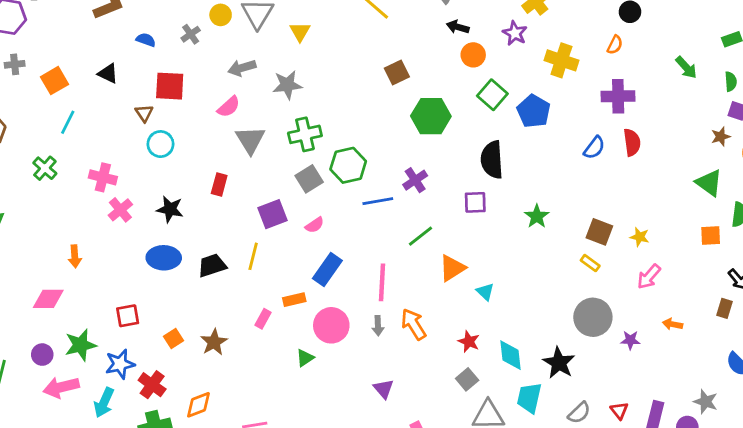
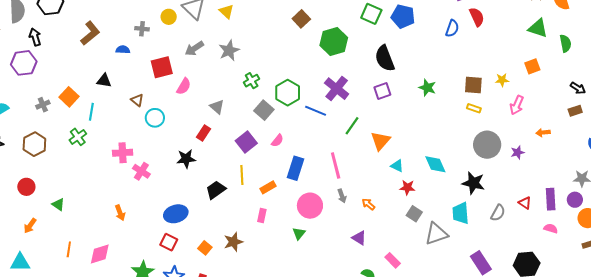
gray cross: (191, 34) -> (142, 29), moved, turned -32
gray cross: (15, 64) -> (43, 105), moved
red square: (170, 86) -> (162, 67), moved
pink semicircle: (229, 107) -> (184, 86), moved
cyan line: (68, 122) -> (91, 112), moved
green cross: (305, 134) -> (252, 81), size x0.7
gray triangle: (250, 140) -> (217, 107), moved, size x0.7
green cross: (45, 168) -> (78, 137), moved, turned 30
purple cross: (415, 180) -> (337, 89), size x1.4
red rectangle: (219, 184) -> (204, 133), turned 35
blue line: (378, 201) -> (316, 111), turned 50
black star: (170, 209) -> (186, 159), moved
orange square: (711, 235) -> (532, 66), moved
blue ellipse: (164, 258) -> (176, 214), moved
cyan triangle: (485, 292) -> (397, 166), moved
pink diamond: (48, 299) -> (100, 254), moved
orange rectangle: (294, 300) -> (268, 187), moved
brown rectangle: (725, 308) -> (575, 111), turned 72
red square: (128, 316) -> (169, 242), turned -36
orange arrow: (414, 324) -> (368, 204), moved, size x0.6
brown star: (214, 342) -> (233, 242), turned 30
cyan diamond: (511, 355) -> (435, 164), moved

